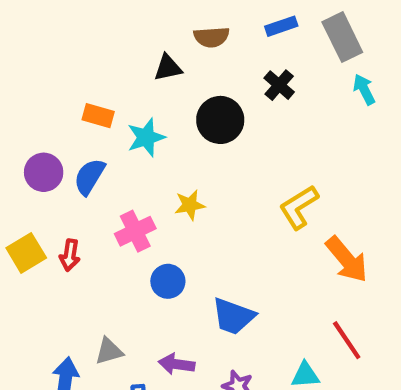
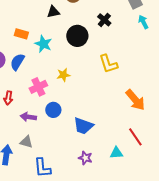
cyan star: (146, 137) -> (43, 44), turned -30
yellow L-shape: (299, 207) -> (108, 64), moved, turned -75
gray triangle: (109, 351) -> (26, 142), turned 32
purple arrow: (177, 364) -> (28, 117), moved

